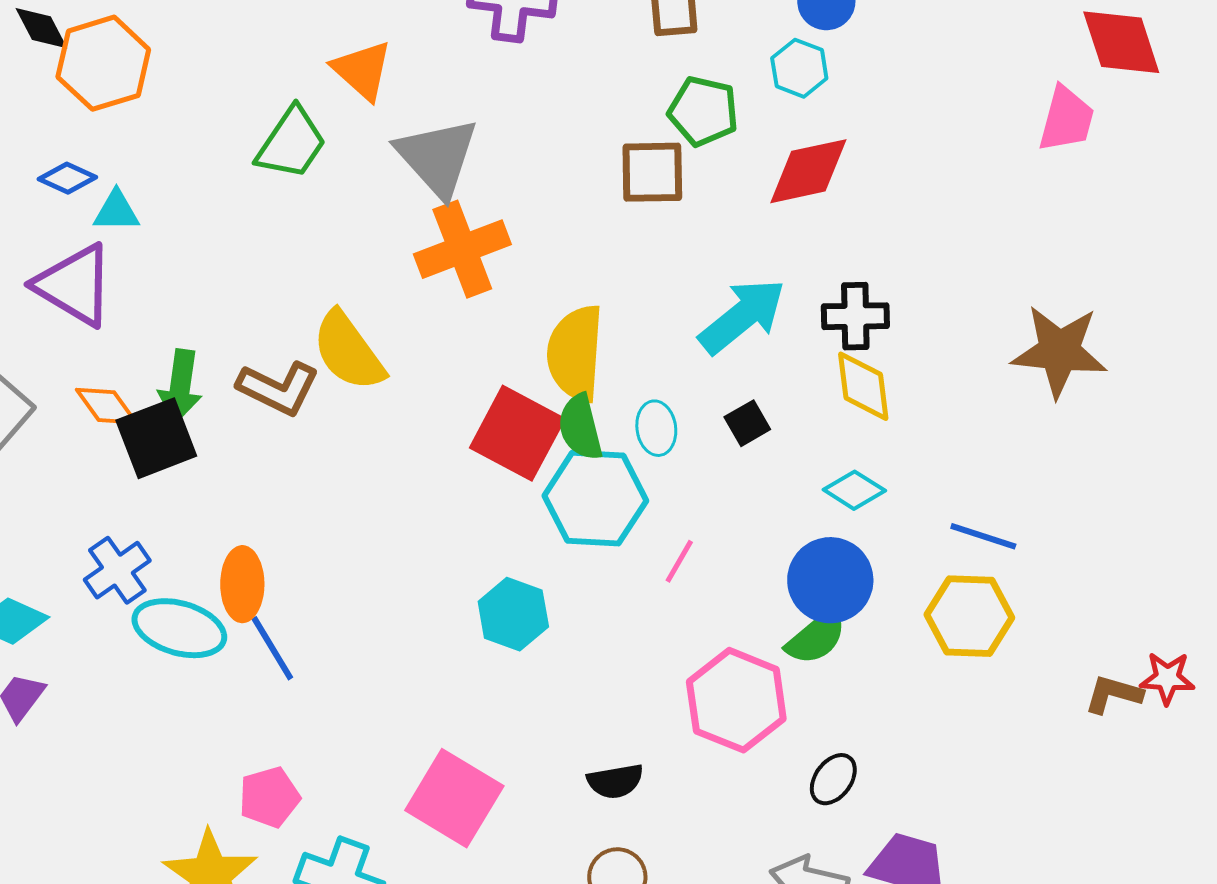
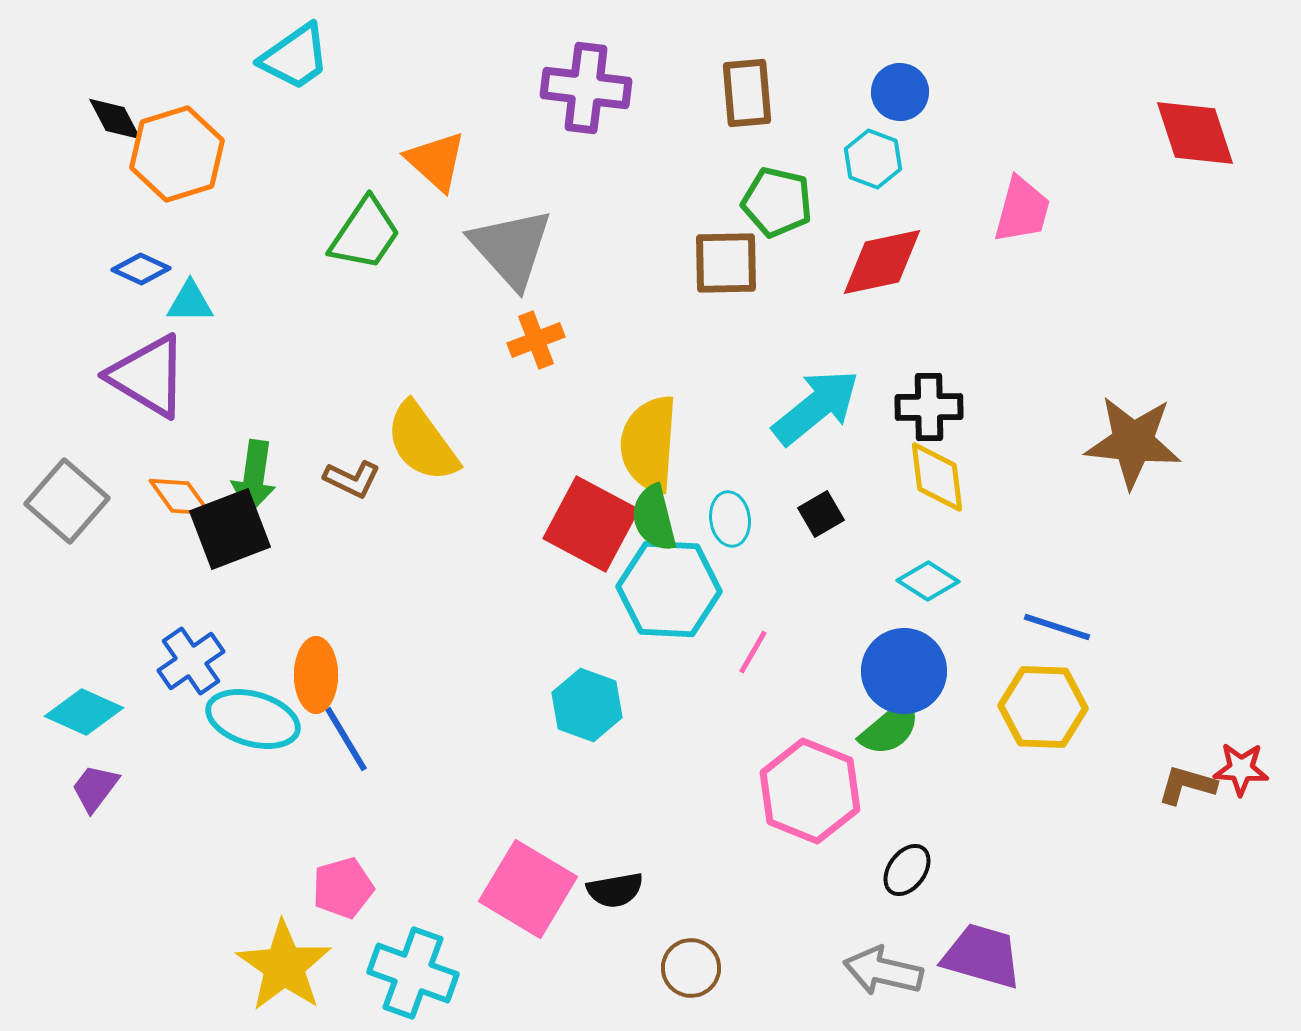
pink trapezoid: (1066, 119) -> (1022, 210), moved
orange cross: (462, 249) -> (536, 340), size x0.6
brown L-shape: (278, 388) -> (352, 479), size x0.7
black semicircle: (615, 781) -> (615, 890), moved

